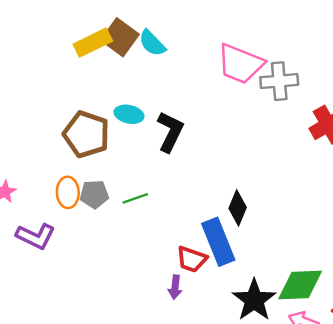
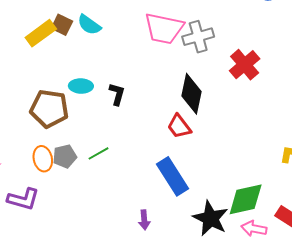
brown square: (120, 37) -> (62, 25), size x0.7
black L-shape: (170, 132) -> (117, 94), size x0.7
black diamond: (238, 208) -> (191, 94), moved, size x1.4
red trapezoid: (192, 259) -> (179, 126), moved, turned 44

